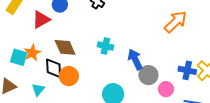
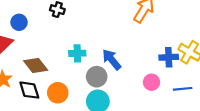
gray circle: (148, 75) -> (97, 77), moved
orange circle: (69, 76) -> (58, 93), moved

